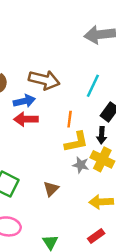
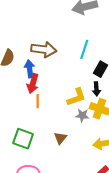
blue arrow: (24, 101) -> (30, 69), turned -78
red arrow: (26, 119) -> (33, 84), turned -66
orange line: (70, 119) -> (38, 101), moved

